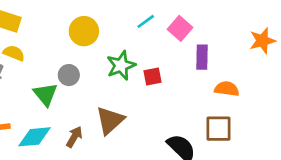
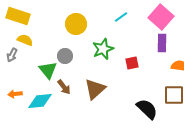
pink square: (180, 28) -> (161, 17), moved, size x1.4
red square: (153, 76) -> (132, 63), moved
brown arrow: (74, 137) -> (64, 87), moved, turned 112

